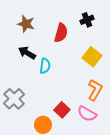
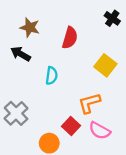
black cross: (87, 20) -> (112, 18), moved, turned -32
black arrow: (27, 53) -> (21, 54), moved
orange L-shape: (95, 90) -> (89, 103), moved, turned -135

